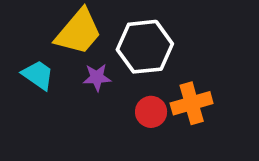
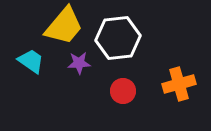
orange cross: (192, 103) -> (179, 84), moved

